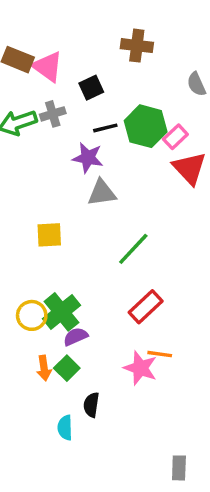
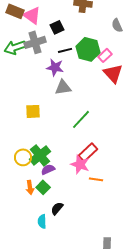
gray cross: (53, 114) -> (35, 42), size x1.5
pink star: (140, 368) -> (80, 164), moved
black semicircle: (91, 405) -> (57, 208), turned 32

